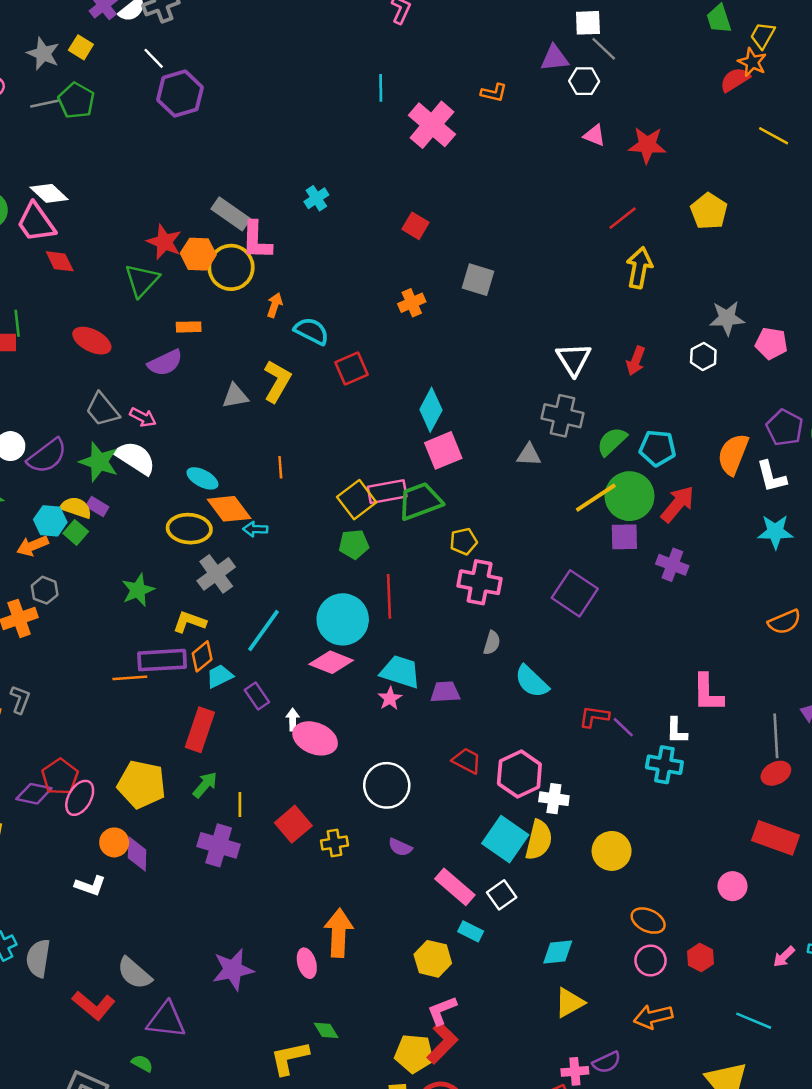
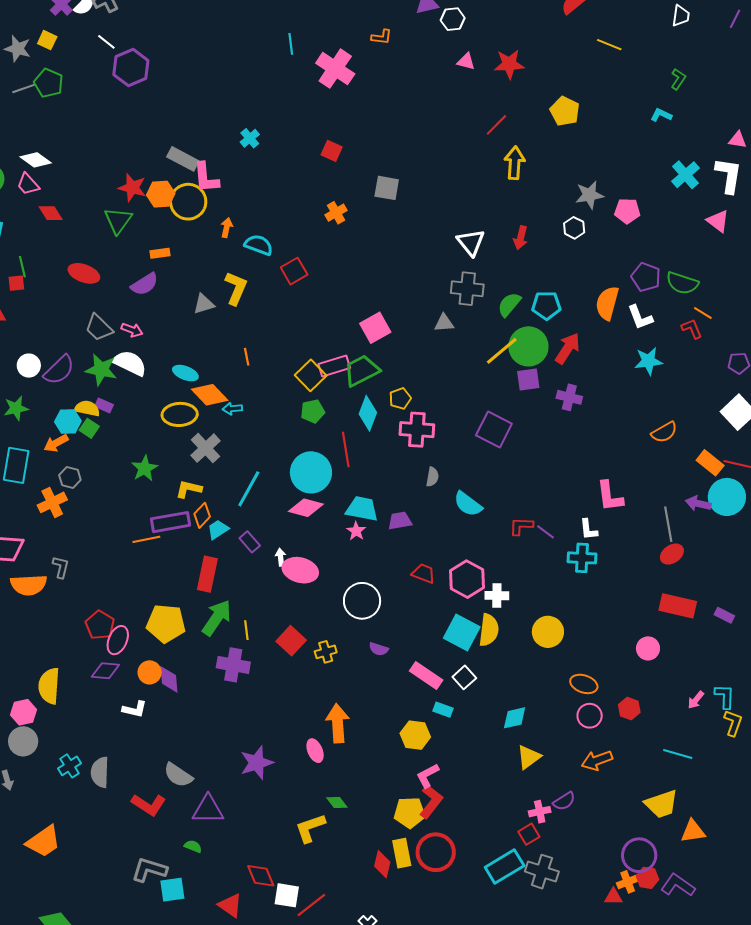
pink trapezoid: (36, 222) -> (28, 184), size x0.7
cyan diamond: (431, 410) -> (368, 413), moved
green arrow: (205, 785) -> (217, 618), size x1.6
purple diamond: (34, 794) -> (105, 671), moved

